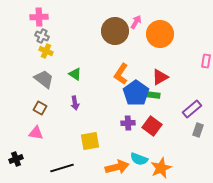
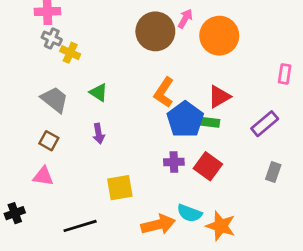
yellow cross: (46, 51) -> (70, 53), moved
purple rectangle: (192, 109) -> (265, 124), moved
orange star: (161, 168) -> (221, 226), turned -30

